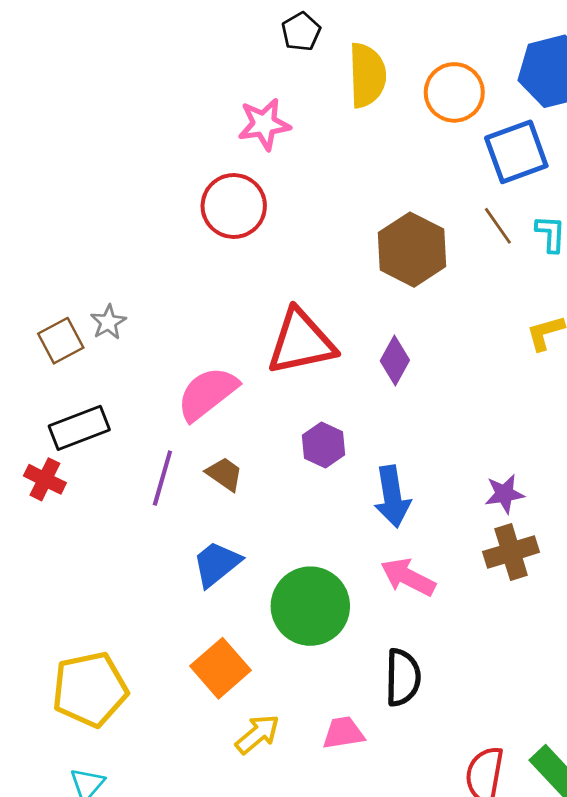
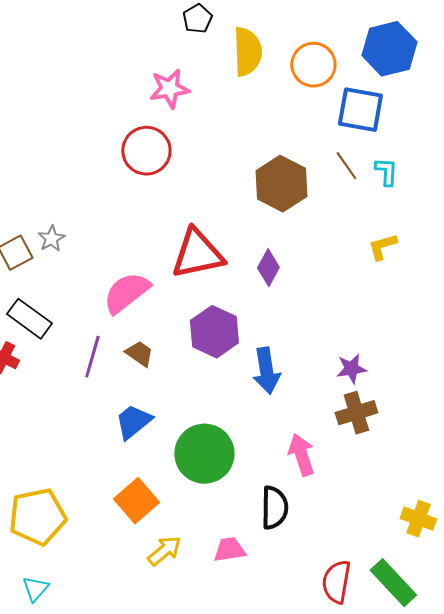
blue square: (516, 152) -> (360, 110), turned 30
black rectangle: (79, 428) -> (29, 319), turned 57
purple hexagon: (324, 445) -> (214, 332), size x1.5
pink arrow: (408, 577) -> (301, 455), moved, turned 45

